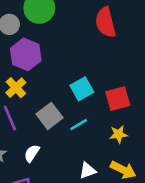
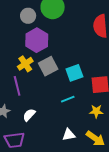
gray square: (49, 116) -> (48, 66), moved

